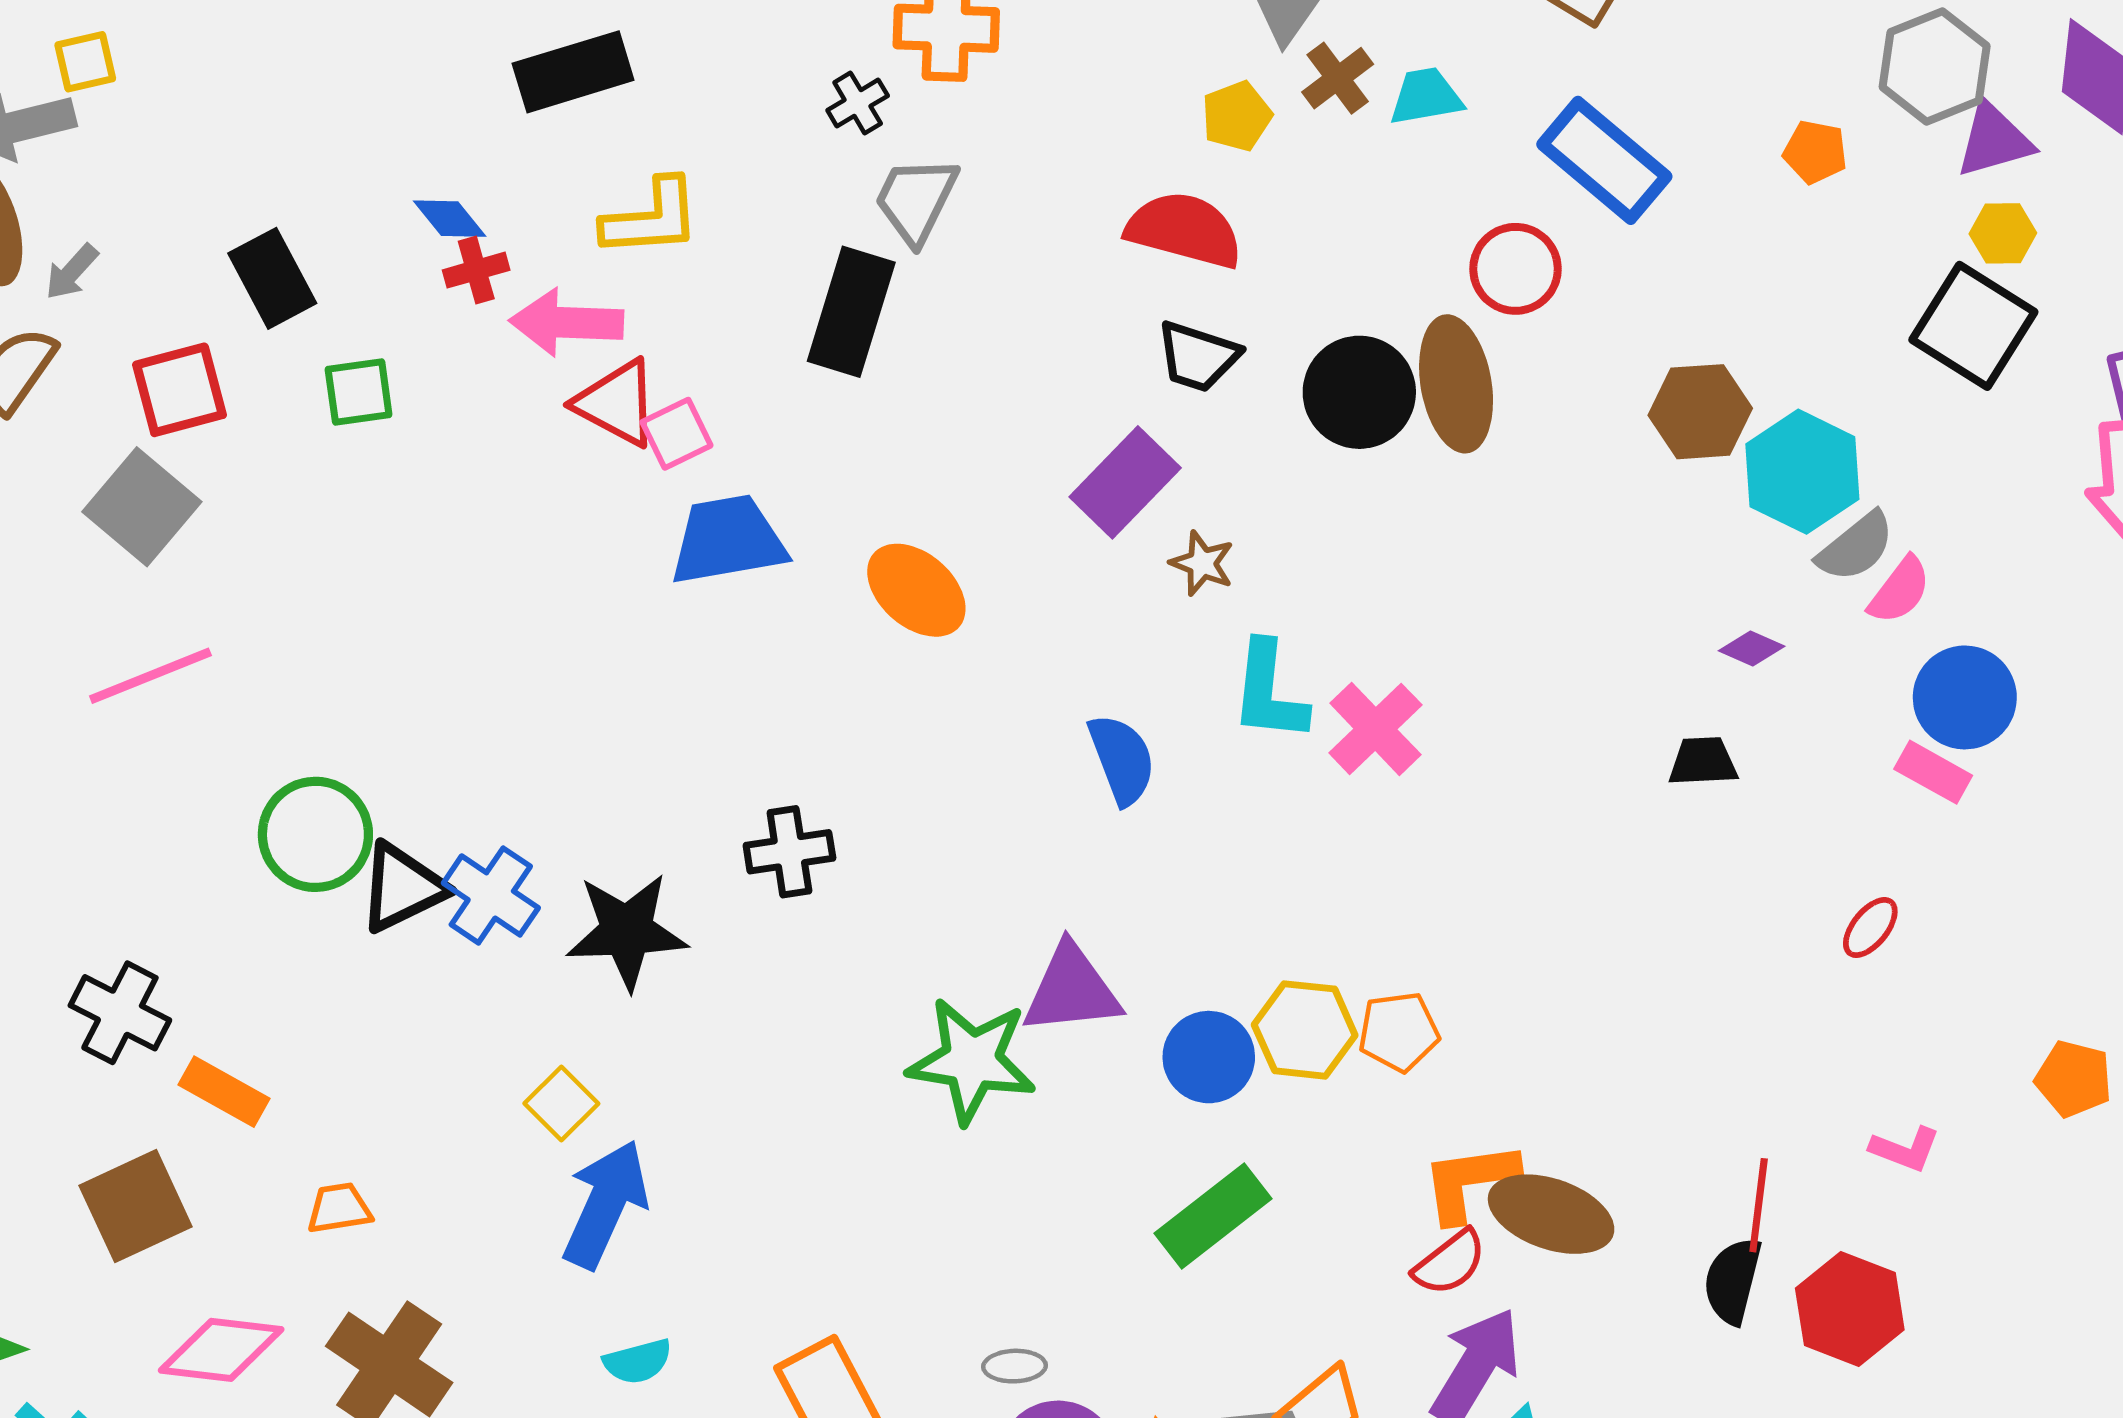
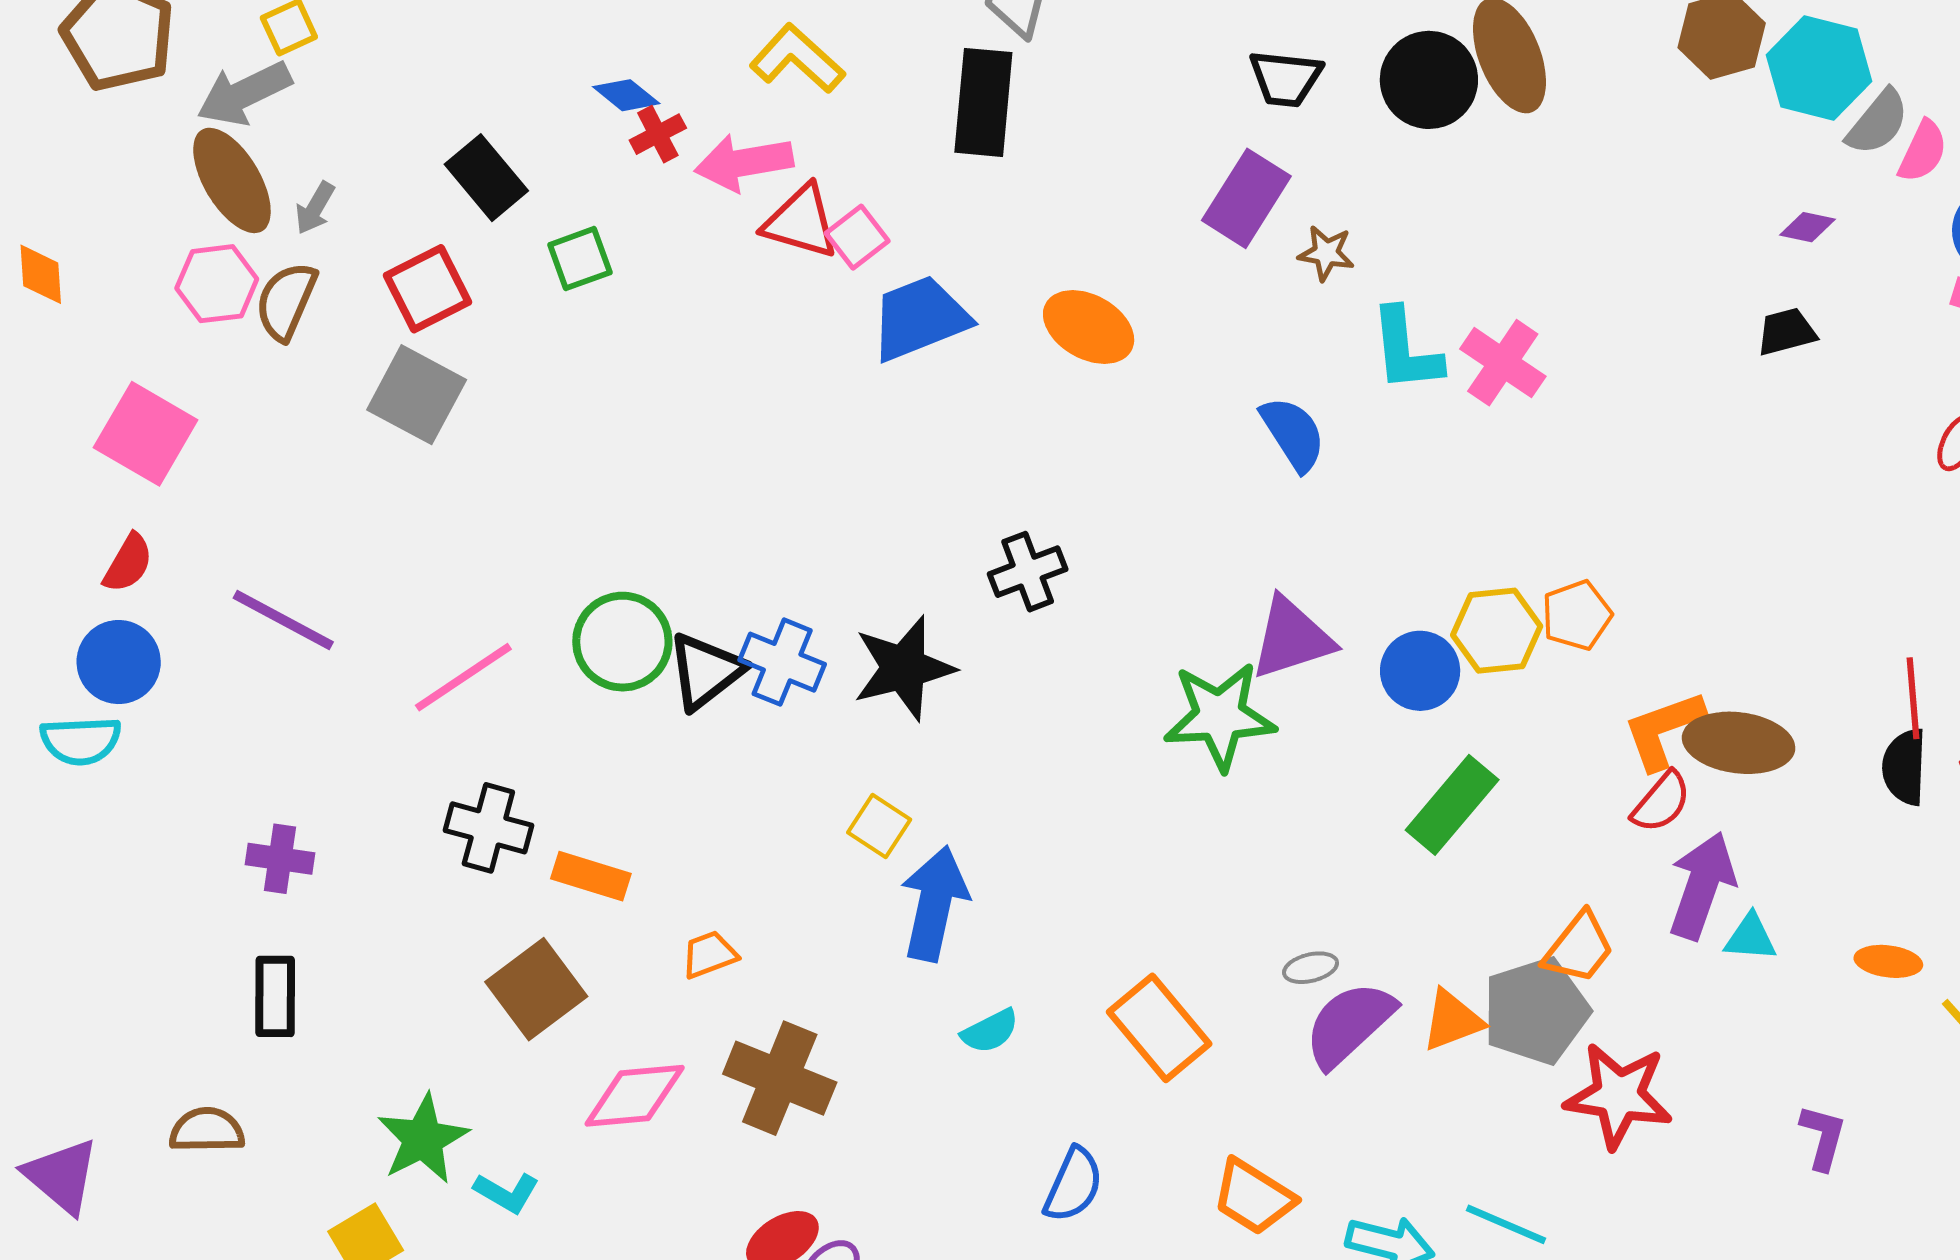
yellow L-shape: (651, 218) -> (797, 59), turned -122
pink line: (150, 676) -> (463, 677), moved

